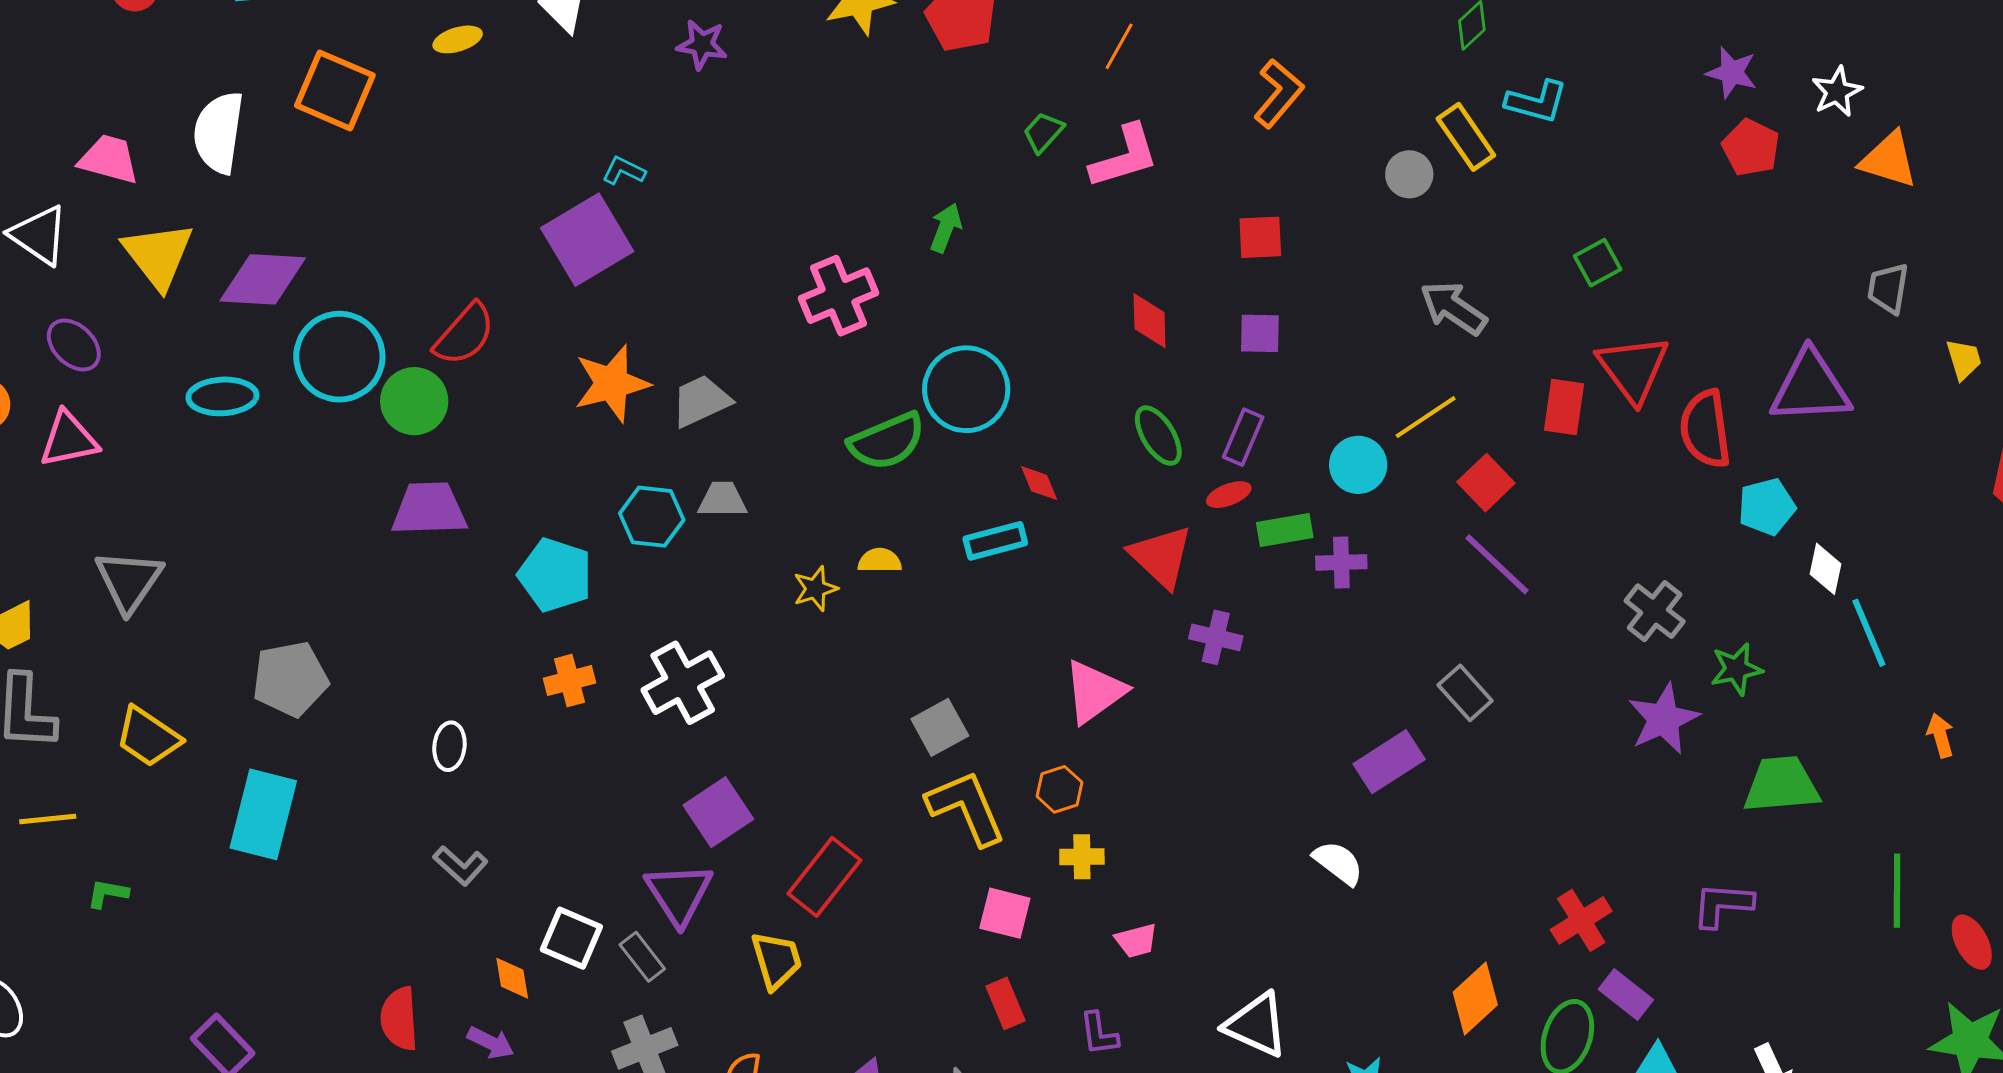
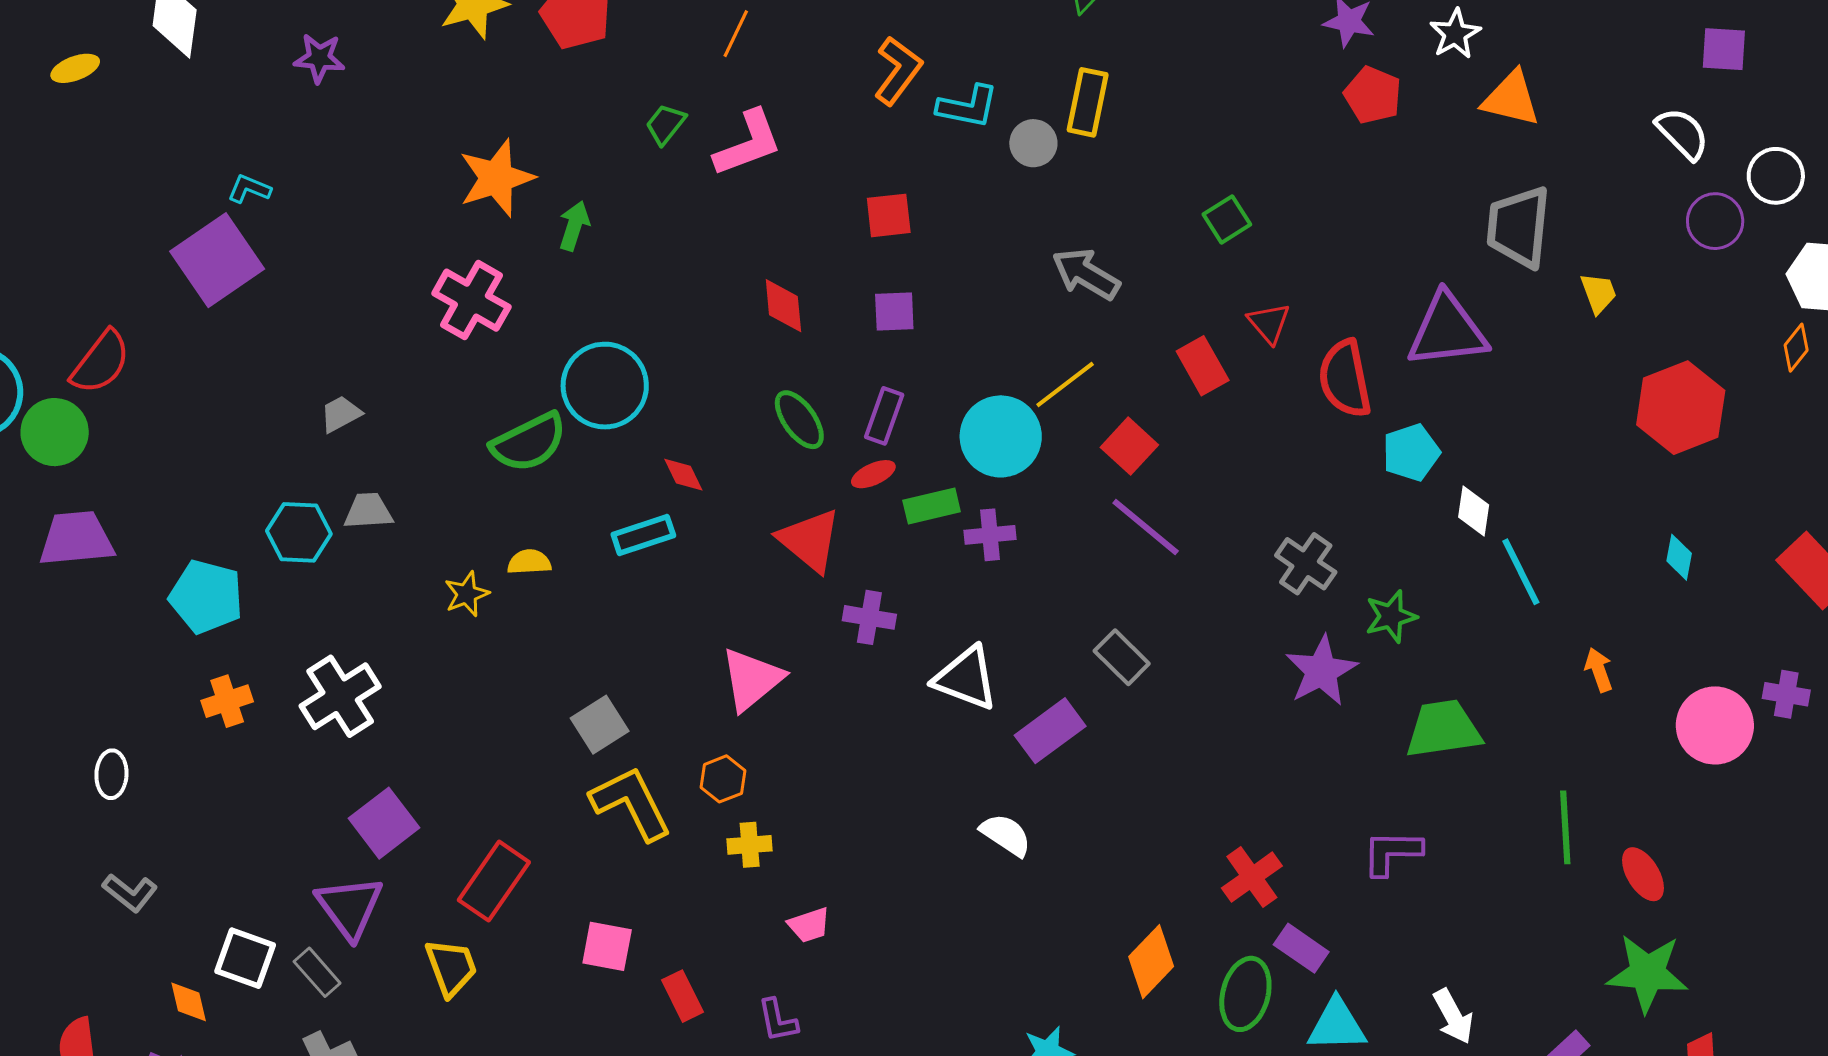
cyan L-shape: (1537, 102) -> (968, 107), moved
yellow rectangle: (1466, 137) -> (1088, 102), turned 50
gray trapezoid: (1888, 288) -> (1519, 227), size x1.6
pink cross: (839, 296) -> (471, 300), turned -34
red triangle: (1633, 369) -> (1269, 323), size x0.6
orange star: (612, 383) -> (496, 178), moved
gray trapezoid: (701, 401) -> (341, 414), size x0.7
red rectangle: (1564, 407) -> (1203, 366), turned -34
cyan circle: (1358, 465) -> (1001, 436), size x1.4
pink square: (1005, 913) -> (607, 946), moved
white triangle: (1256, 1025) -> (966, 678), moved

